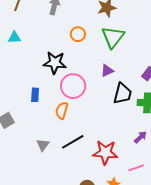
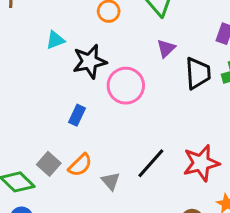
cyan triangle: (14, 38) -> (55, 40), moved
blue rectangle: (35, 95) -> (77, 115), turned 40
orange semicircle: (62, 111) -> (80, 165), moved, turned -132

